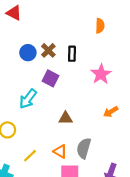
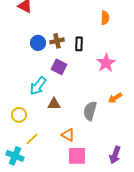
brown cross: (48, 50) -> (57, 41), turned 32
brown triangle: (66, 118) -> (54, 104), moved
gray semicircle: (84, 148) -> (90, 111), moved
yellow line: (30, 156) -> (32, 139), moved

